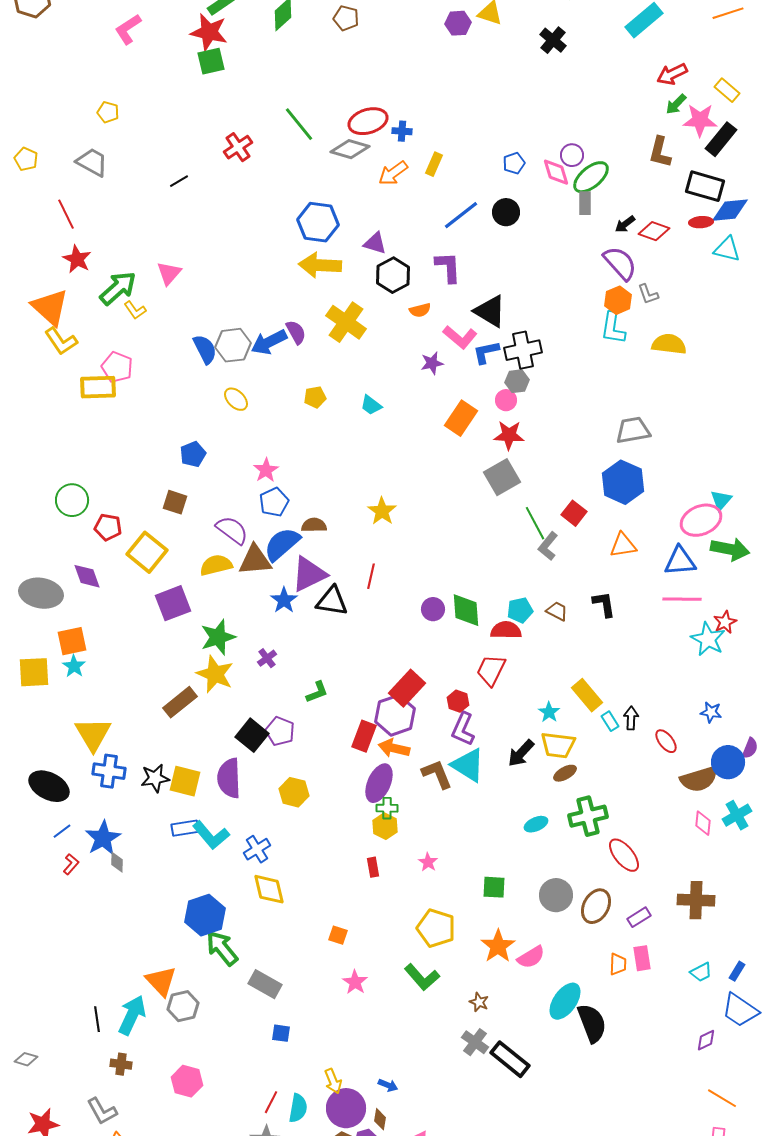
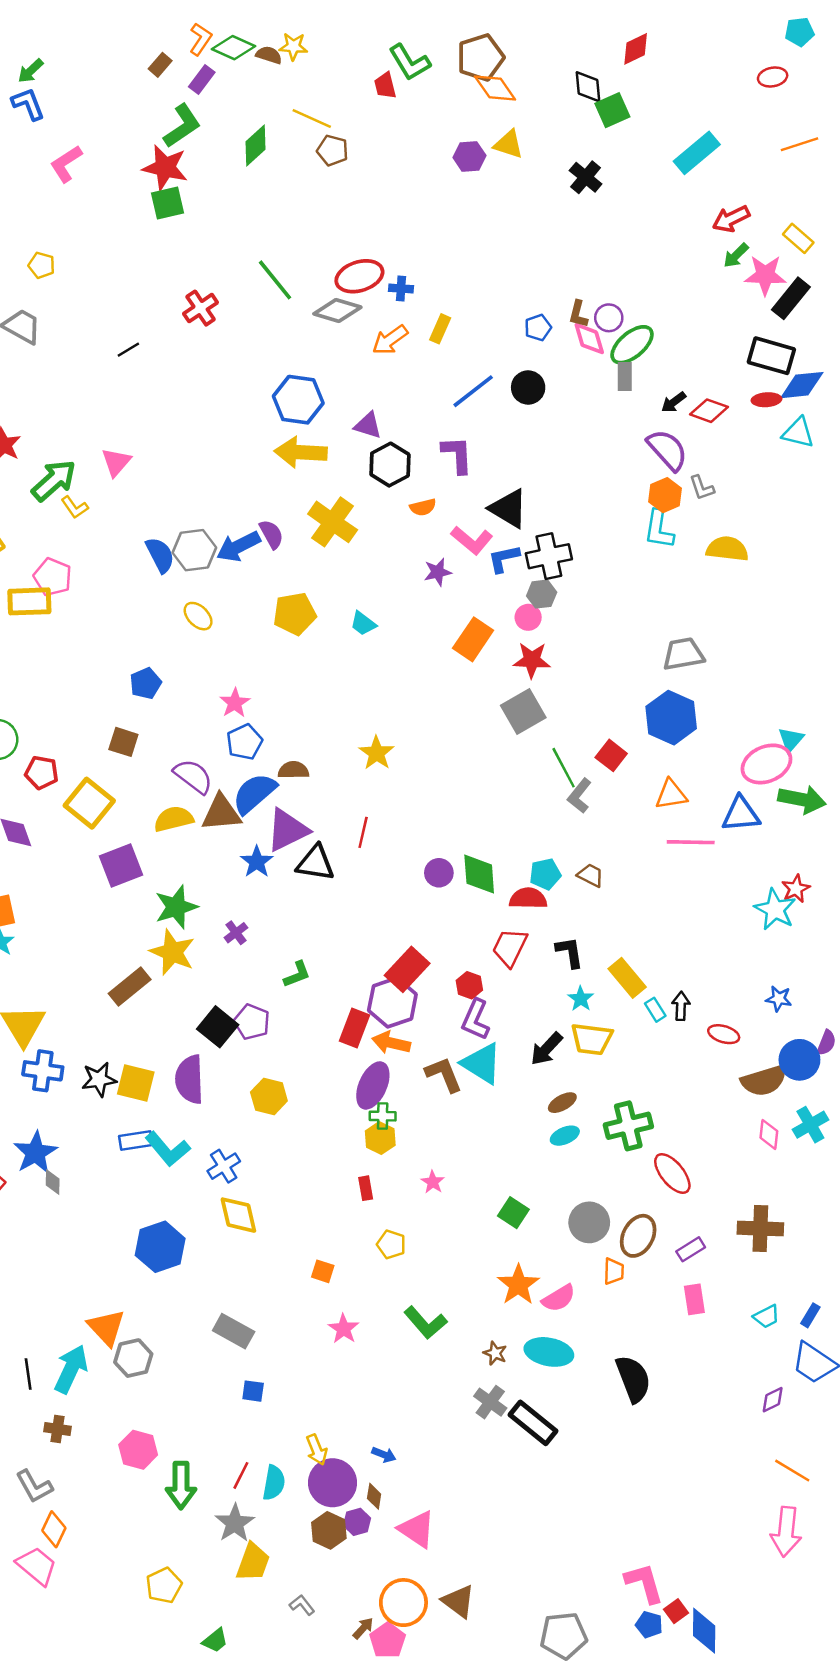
brown L-shape: (660, 152) -> (578, 314), moved, size x0.7
yellow pentagon: (315, 397) -> (295, 614), size x1.6
pink line: (682, 599) -> (691, 842), moved
black L-shape: (604, 604) -> (570, 952), moved
red ellipse: (666, 741) -> (724, 1034), turned -35
brown ellipse: (565, 773) -> (562, 1103), moved
green square: (494, 887) -> (513, 1213), turned 30
yellow pentagon: (436, 928) -> (391, 1244), moved, size x0.6
green arrow: (222, 948) -> (181, 1485), moved, turned -141
orange trapezoid: (618, 964) -> (614, 1271), moved
cyan ellipse: (565, 1001) -> (549, 1352), moved, turned 66

